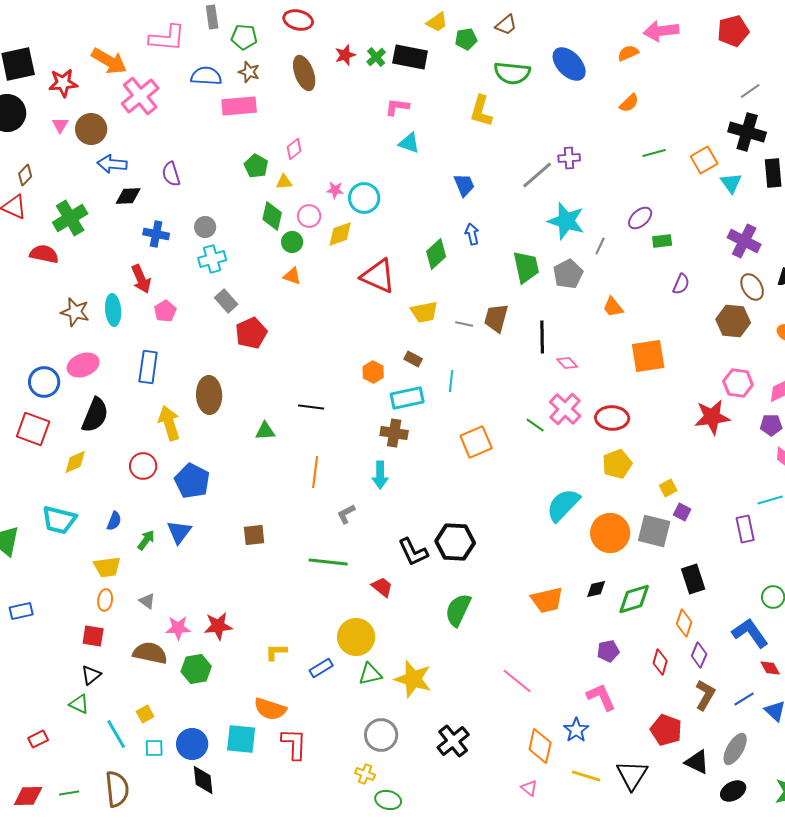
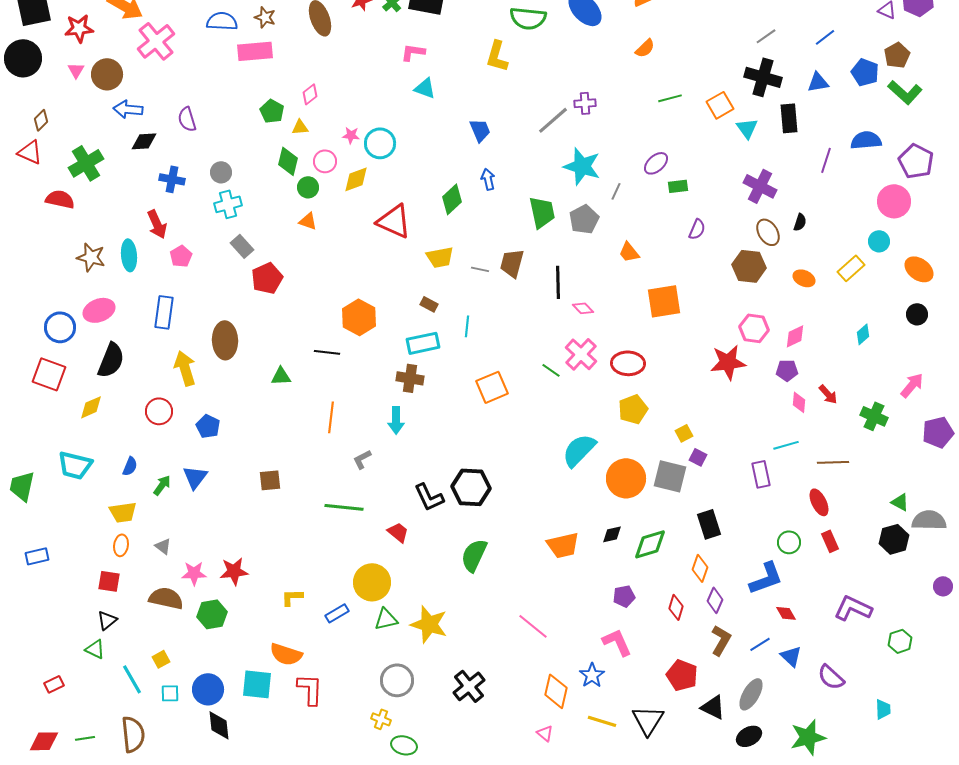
orange hexagon: (373, 372) -> (359, 317), moved, size x1.6
blue pentagon: (192, 481) -> (208, 426), size x0.7
blue L-shape: (750, 633) -> (766, 578), turned 105

